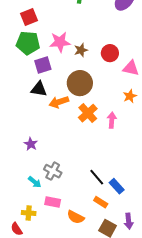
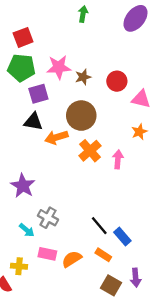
purple star: (31, 144) -> (23, 186), size x1.5
orange semicircle: (76, 217) -> (72, 259), moved, turned 120

